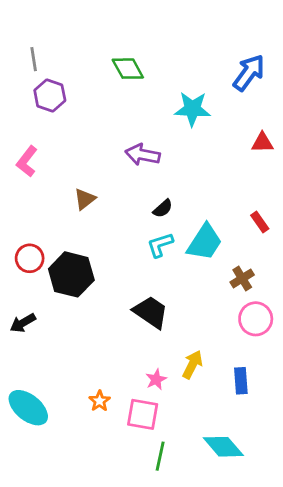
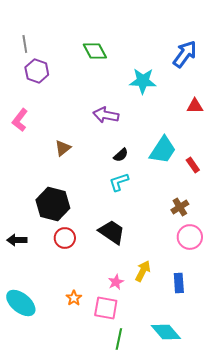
cyan trapezoid: (205, 242) -> (163, 150), moved
red circle: (30, 258) -> (65, 238), moved
black arrow: (23, 323) -> (17, 240), turned 30

